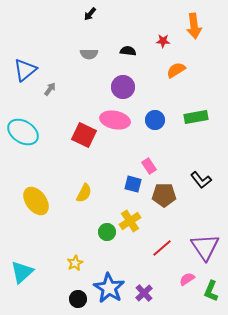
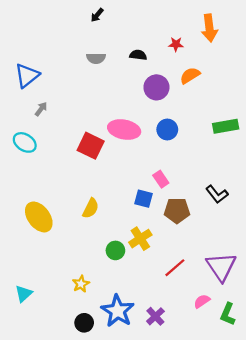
purple circle: (123, 87) -> (156, 87), moved
gray arrow: (50, 89) -> (41, 109), moved
green rectangle: (196, 117) -> (226, 126), moved
cyan ellipse: (23, 132) -> (25, 142), size x0.7
cyan triangle: (22, 272) -> (24, 294), size x0.7

